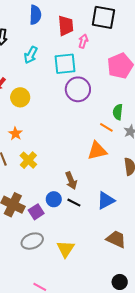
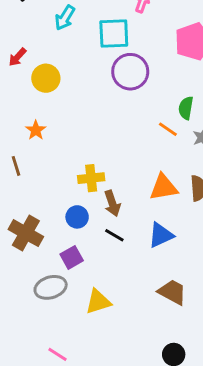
orange triangle: (97, 151) -> (164, 187), moved
yellow cross: (28, 160) -> (91, 178), moved, turned 36
blue circle: (54, 199) -> (77, 217), moved
purple square: (36, 212) -> (72, 257), moved
yellow triangle: (65, 249) -> (98, 302), turned 36

